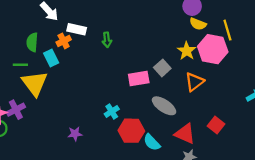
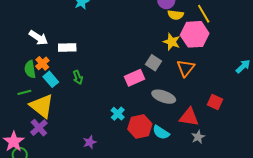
green arrow: (107, 40) -> (78, 77), moved
orange cross: (64, 41) -> (42, 63), moved
purple cross: (16, 110) -> (39, 128), moved

